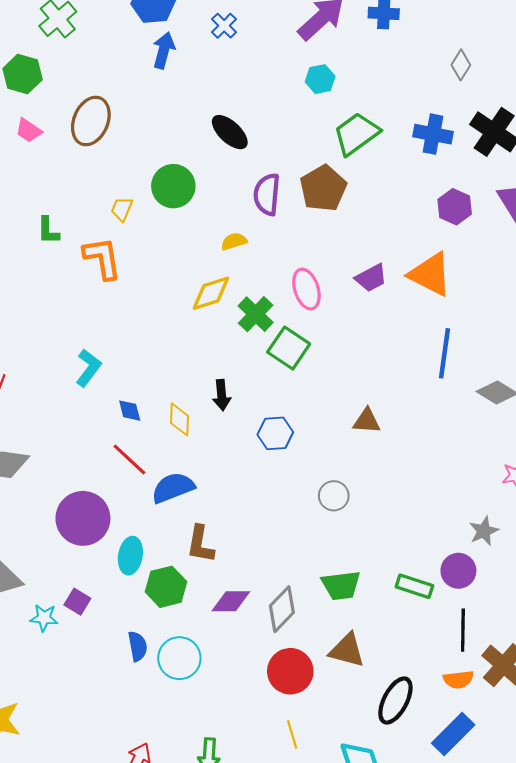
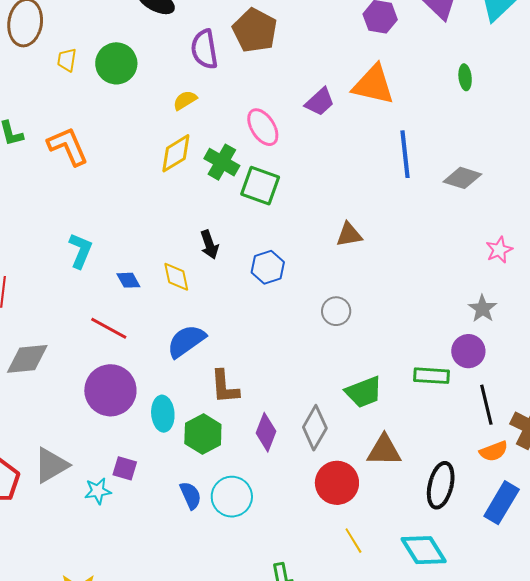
yellow trapezoid: (122, 209) -> (67, 60), moved
red line: (129, 460) -> (109, 328), moved
purple diamond: (231, 601) -> (266, 432), turned -54

